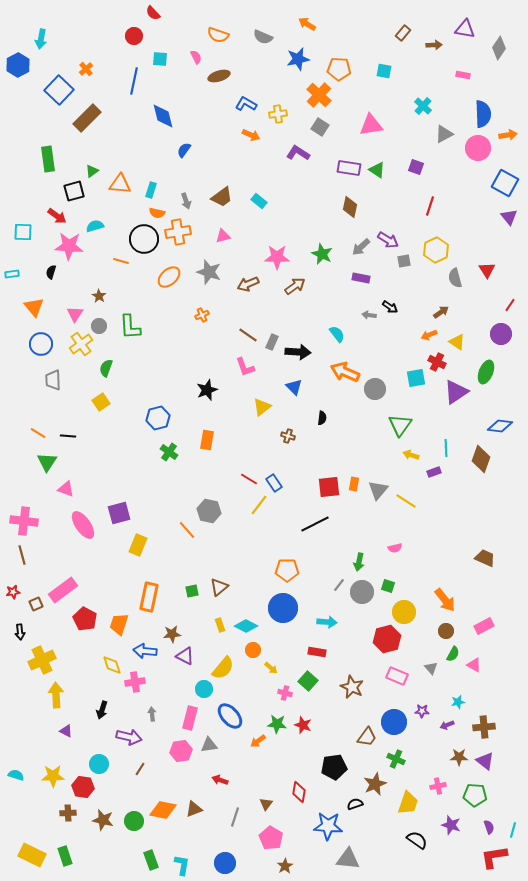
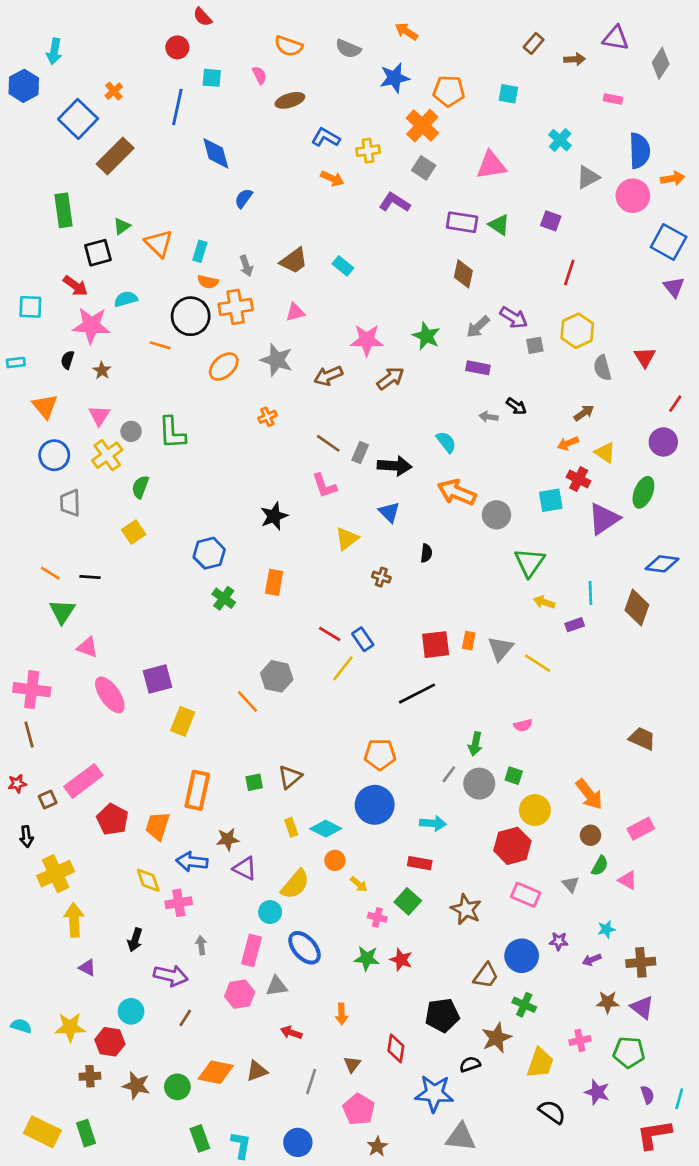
orange triangle: (120, 184) -> (159, 243), turned 40
brown star: (99, 296) -> (102, 370), moved
orange arrow: (258, 741) -> (342, 1014), moved, turned -56

